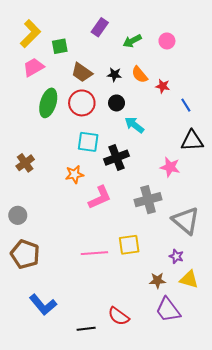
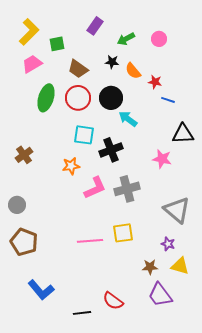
black star: (114, 75) -> (112, 62), moved
black circle: (117, 103) -> (111, 98), size x1.5
blue line: (186, 105) -> (168, 100), moved, turned -40
gray cross: (148, 200) -> (127, 189), moved

